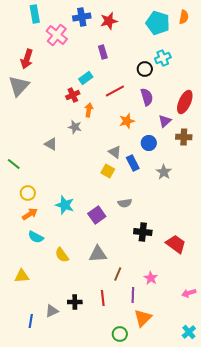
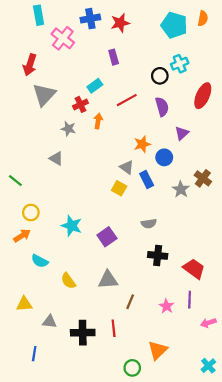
gray triangle: (19, 86) -> (44, 95), moved
red ellipse: (185, 102) -> (203, 96), moved
orange star: (127, 121) -> (142, 144), moved
gray star: (75, 127) -> (68, 129), moved
brown cross: (184, 137) -> (203, 178), moved, turned 35
gray semicircle: (125, 203) -> (149, 224), moved
orange arrow: (30, 214) -> (22, 236), moved
purple line: (133, 295) -> (190, 300), moved
black cross: (75, 302) -> (83, 333), size x1.5
gray triangle: (52, 311) -> (50, 322), moved, turned 32

